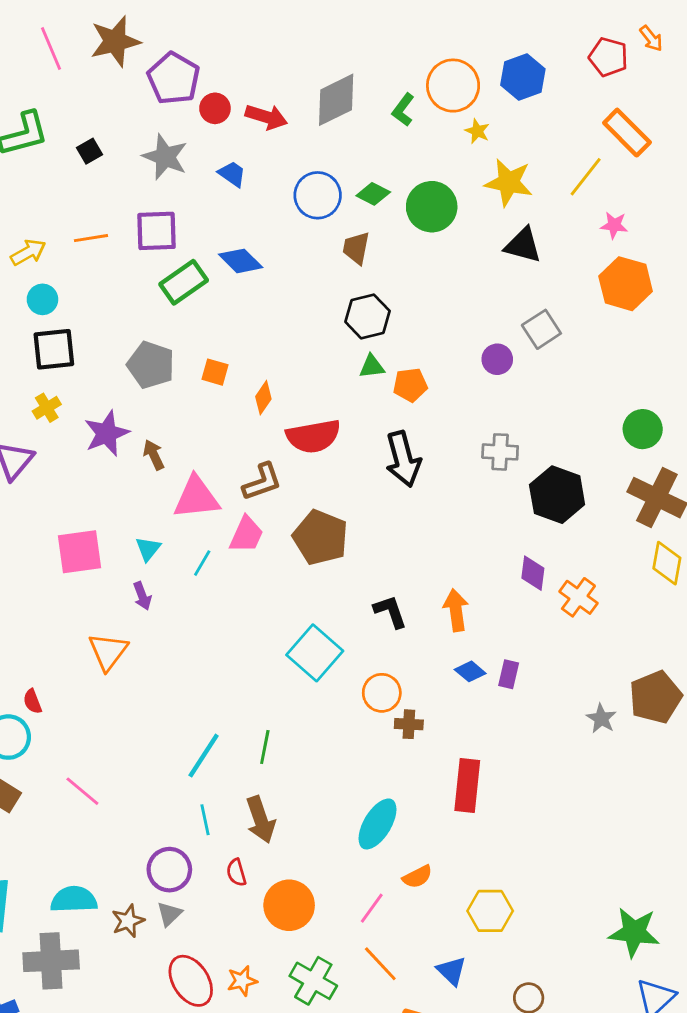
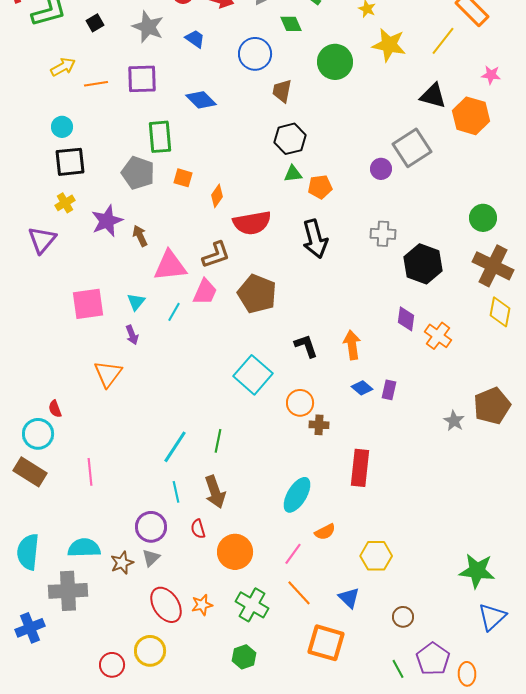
green diamond: (373, 194) -> (291, 24), moved, turned 40
pink star: (614, 225) -> (491, 75), moved
black triangle: (523, 245) -> (433, 96), moved
yellow arrow: (28, 252) -> (63, 67), moved
green rectangle: (184, 282) -> (160, 137), moved, turned -60
gray square: (541, 329) -> (412, 148), size x1.4
pink line: (82, 791) -> (90, 472), turned 44

